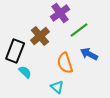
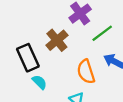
black rectangle: (15, 51) -> (28, 58), turned -45

